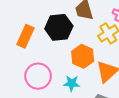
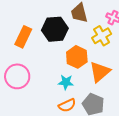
pink circle: (38, 76) -> (17, 76), moved

